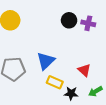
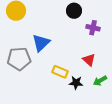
purple cross: (88, 23) -> (93, 28), moved
blue triangle: (46, 61) -> (41, 43), moved

